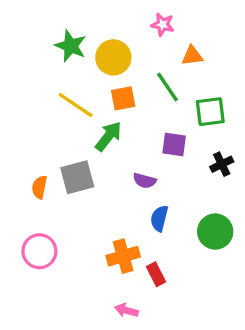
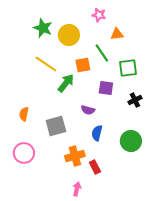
orange square: (123, 98) -> (83, 65), moved
gray square: (77, 177) -> (56, 126), moved
pink arrow: (126, 310) -> (77, 189), turned 88

